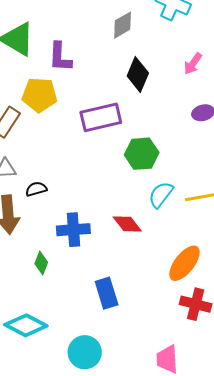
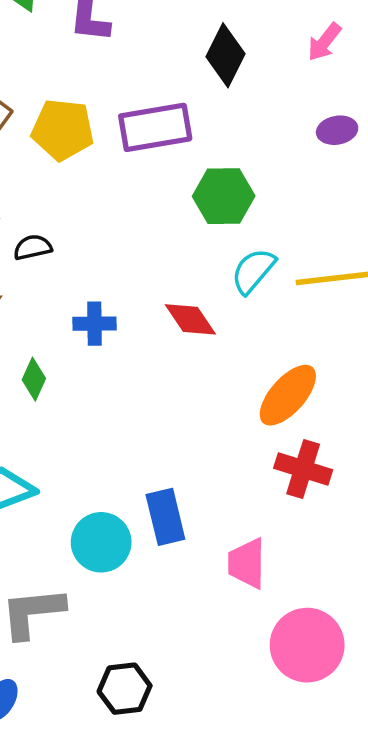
yellow pentagon: (40, 95) -> (63, 130), moved
blue cross: (73, 230) -> (94, 324), size x0.7
blue rectangle: (107, 293) -> (165, 517), moved

